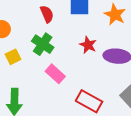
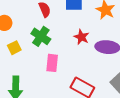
pink rectangle: (55, 74) -> (52, 63), turned 54

